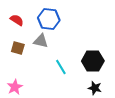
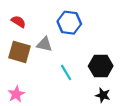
blue hexagon: (49, 19) -> (69, 23), moved
brown square: (18, 48) -> (19, 52), size x1.5

